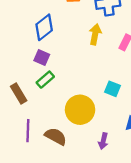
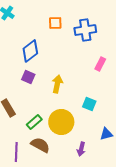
yellow arrow: (95, 34) -> (57, 84), moved
green rectangle: (45, 80) -> (34, 122), moved
purple line: (28, 131) -> (16, 152), moved

